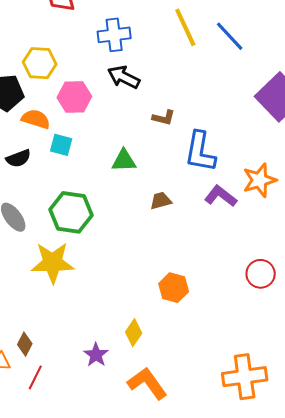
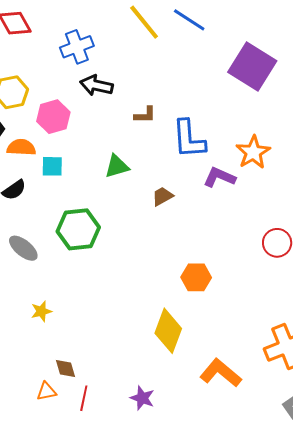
yellow star: (53, 263) -> (41, 311), moved, size x0.5
yellow diamond: (134, 333) -> (168, 331), size x1.6
brown diamond: (25, 344) -> (65, 368), turned -30
purple star: (96, 355) -> (142, 398), moved
orange L-shape: (147, 383) -> (221, 373), moved

